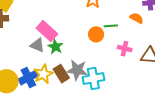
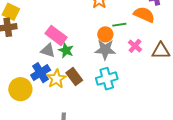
orange semicircle: (137, 18) -> (144, 15), size x1.5
pink cross: (125, 49) -> (135, 46), turned 32
gray star: (77, 70) -> (105, 50), moved
blue cross: (28, 78) -> (41, 73), moved

